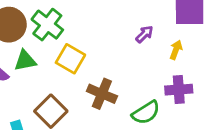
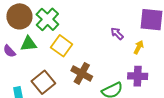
purple arrow: (144, 34) -> (117, 34), turned -96

